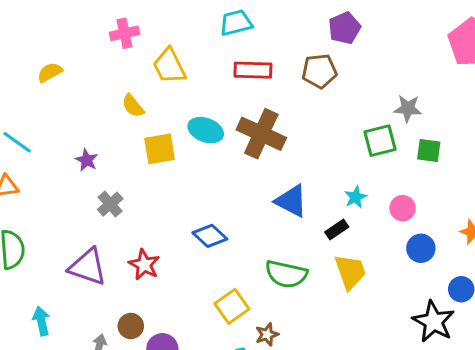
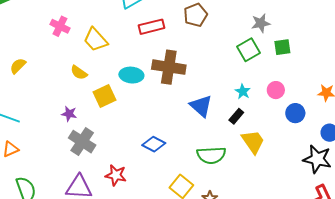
pink cross: (125, 33) -> (60, 26), turned -36
purple star: (87, 160) -> (69, 114), moved
blue triangle: (291, 201) -> (201, 106), turned 30
gray cross: (110, 204) -> (82, 142), size x1.5

